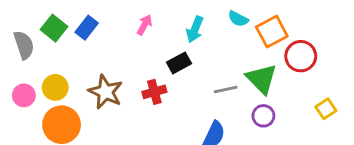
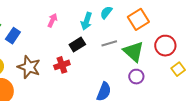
cyan semicircle: (238, 19) -> (106, 12), moved, turned 104
blue rectangle: (87, 28) -> (13, 36), moved
red circle: (301, 56) -> (165, 46), moved
gray line: (226, 90) -> (109, 43), moved

